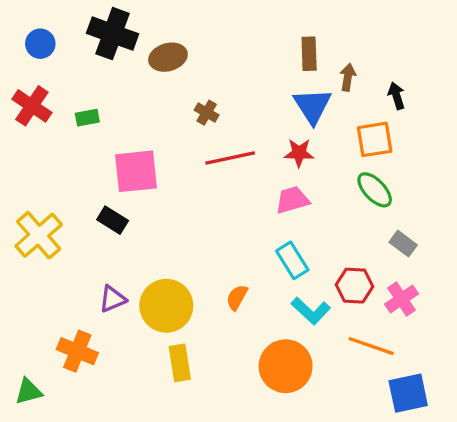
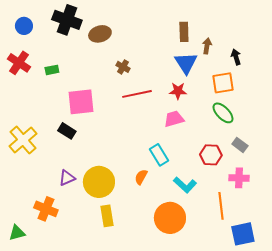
cyan rectangle: (292, 260) -> (159, 155), moved
red hexagon: (354, 286) -> (211, 155), moved
pink cross: (401, 299) -> (239, 178), turned 36
orange line: (371, 346) -> (221, 206), turned 64

